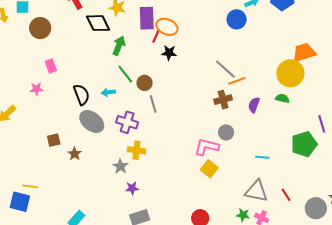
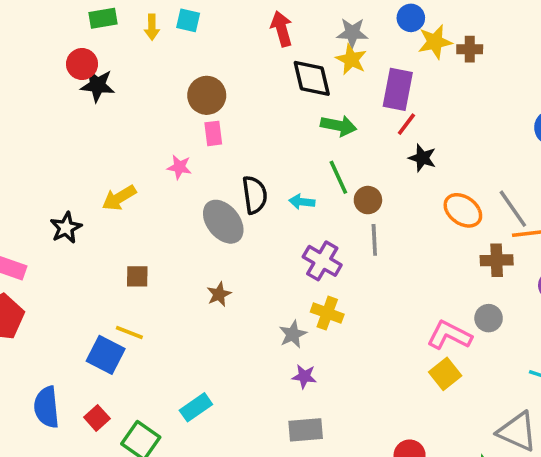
orange ellipse: (167, 27) -> (463, 210), moved
brown circle: (40, 28) -> (207, 95), moved
green arrow: (119, 46) -> (339, 126), turned 66
gray ellipse: (92, 122) -> (223, 222), moved
brown square: (54, 140) -> (137, 276), moved

